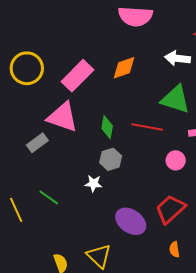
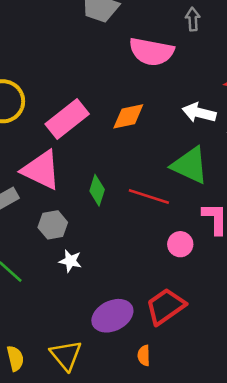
gray hexagon: (111, 159) -> (53, 225), moved
purple ellipse: (131, 221) -> (112, 316), turned -68
orange semicircle: (174, 249) -> (144, 355), moved

